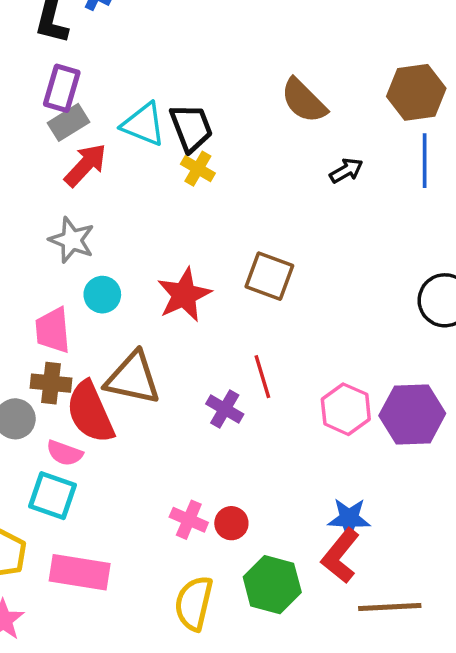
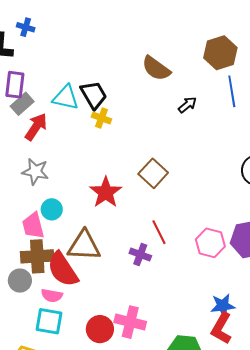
brown square: (269, 276) -> (153, 173), turned 32
cyan circle: (102, 295) -> (52, 209), moved
brown cross: (51, 383) -> (37, 256), size x1.4
pink cross: (189, 520) -> (130, 322), size x1.4
red circle: (231, 523) -> (100, 329), moved, size x1.4

